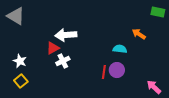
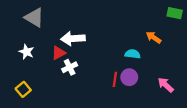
gray triangle: (16, 16) -> (34, 18), moved
white star: (20, 61) -> (27, 52), moved
pink arrow: (154, 87) -> (166, 85), moved

